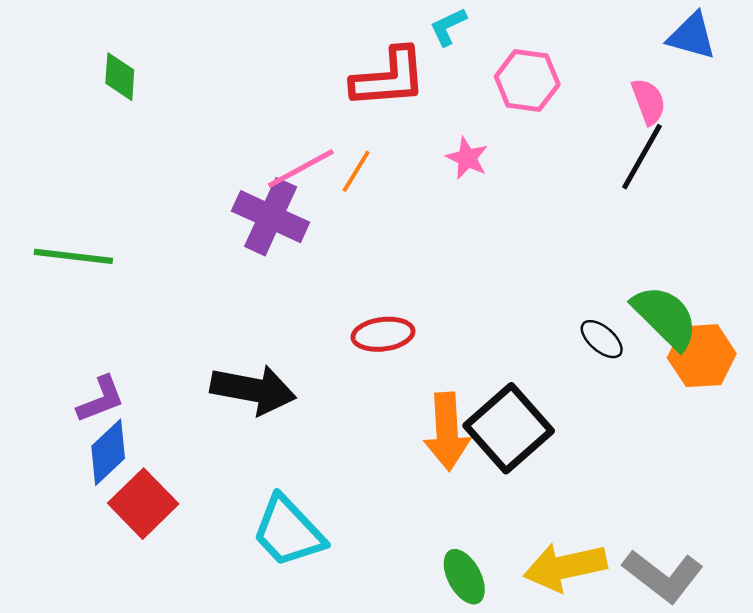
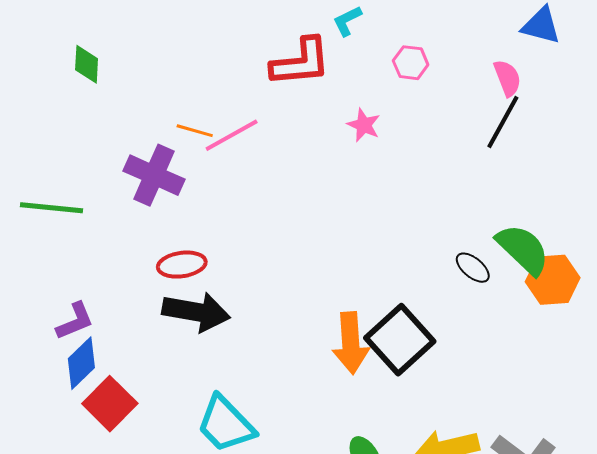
pink hexagon: (527, 80) -> (411, 63), size x0.7
orange line: (356, 171) -> (195, 131), moved, turned 75
purple cross: (271, 217) -> (154, 175), moved
red ellipse: (383, 334) -> (182, 265), moved

